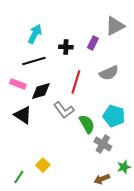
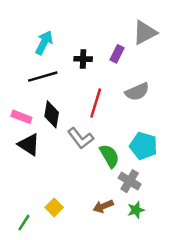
pink rectangle: (18, 84) -> (21, 117), moved
black diamond: (41, 91) -> (52, 114), turned -65
green star: (124, 167) -> (136, 210), moved
brown arrow: (102, 179) -> (103, 206), moved

